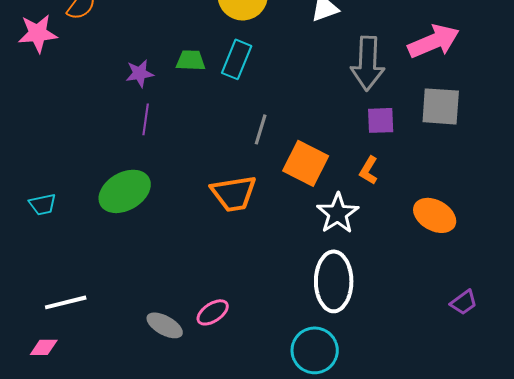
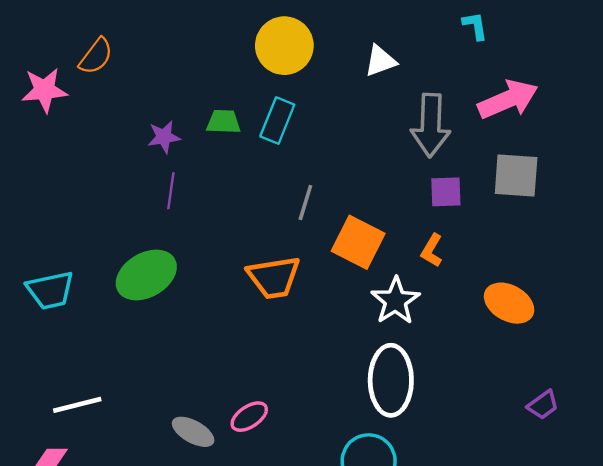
cyan trapezoid: (43, 204) -> (50, 290), size x1.5

